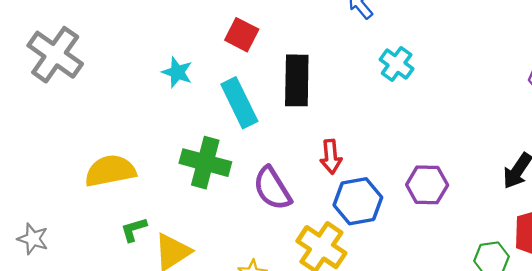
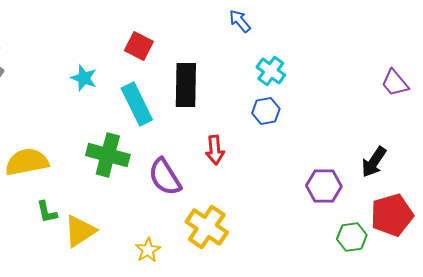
purple hexagon: (427, 185) -> (324, 186), moved
blue hexagon: (358, 201) -> (266, 111), moved, size x0.7
green L-shape: (134, 229) -> (47, 212), turned -85

